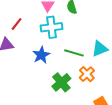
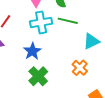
green line: (74, 53) -> (68, 21), moved
green cross: (61, 82) -> (38, 76), moved

